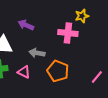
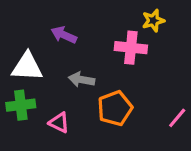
orange pentagon: (58, 71) -> (115, 108), turned 30
pink triangle: (24, 72) -> (59, 123), moved

